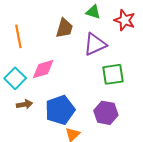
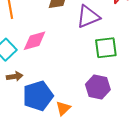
blue pentagon: (60, 110) -> (38, 96), moved

